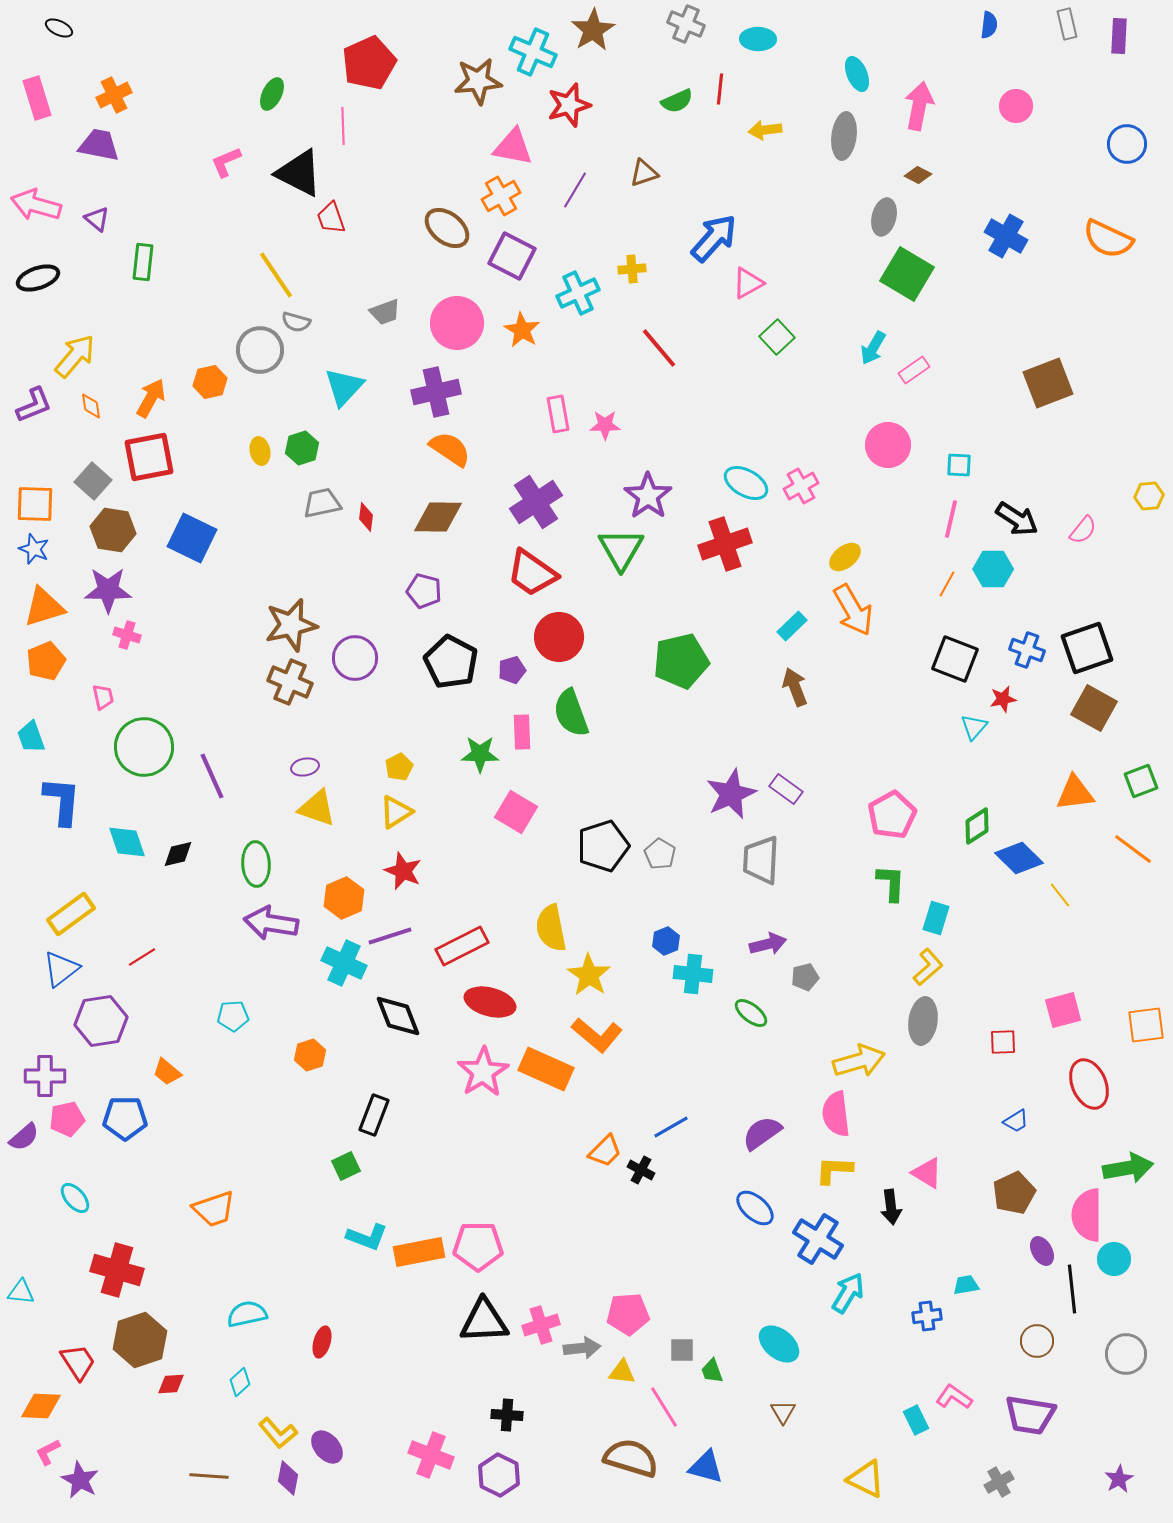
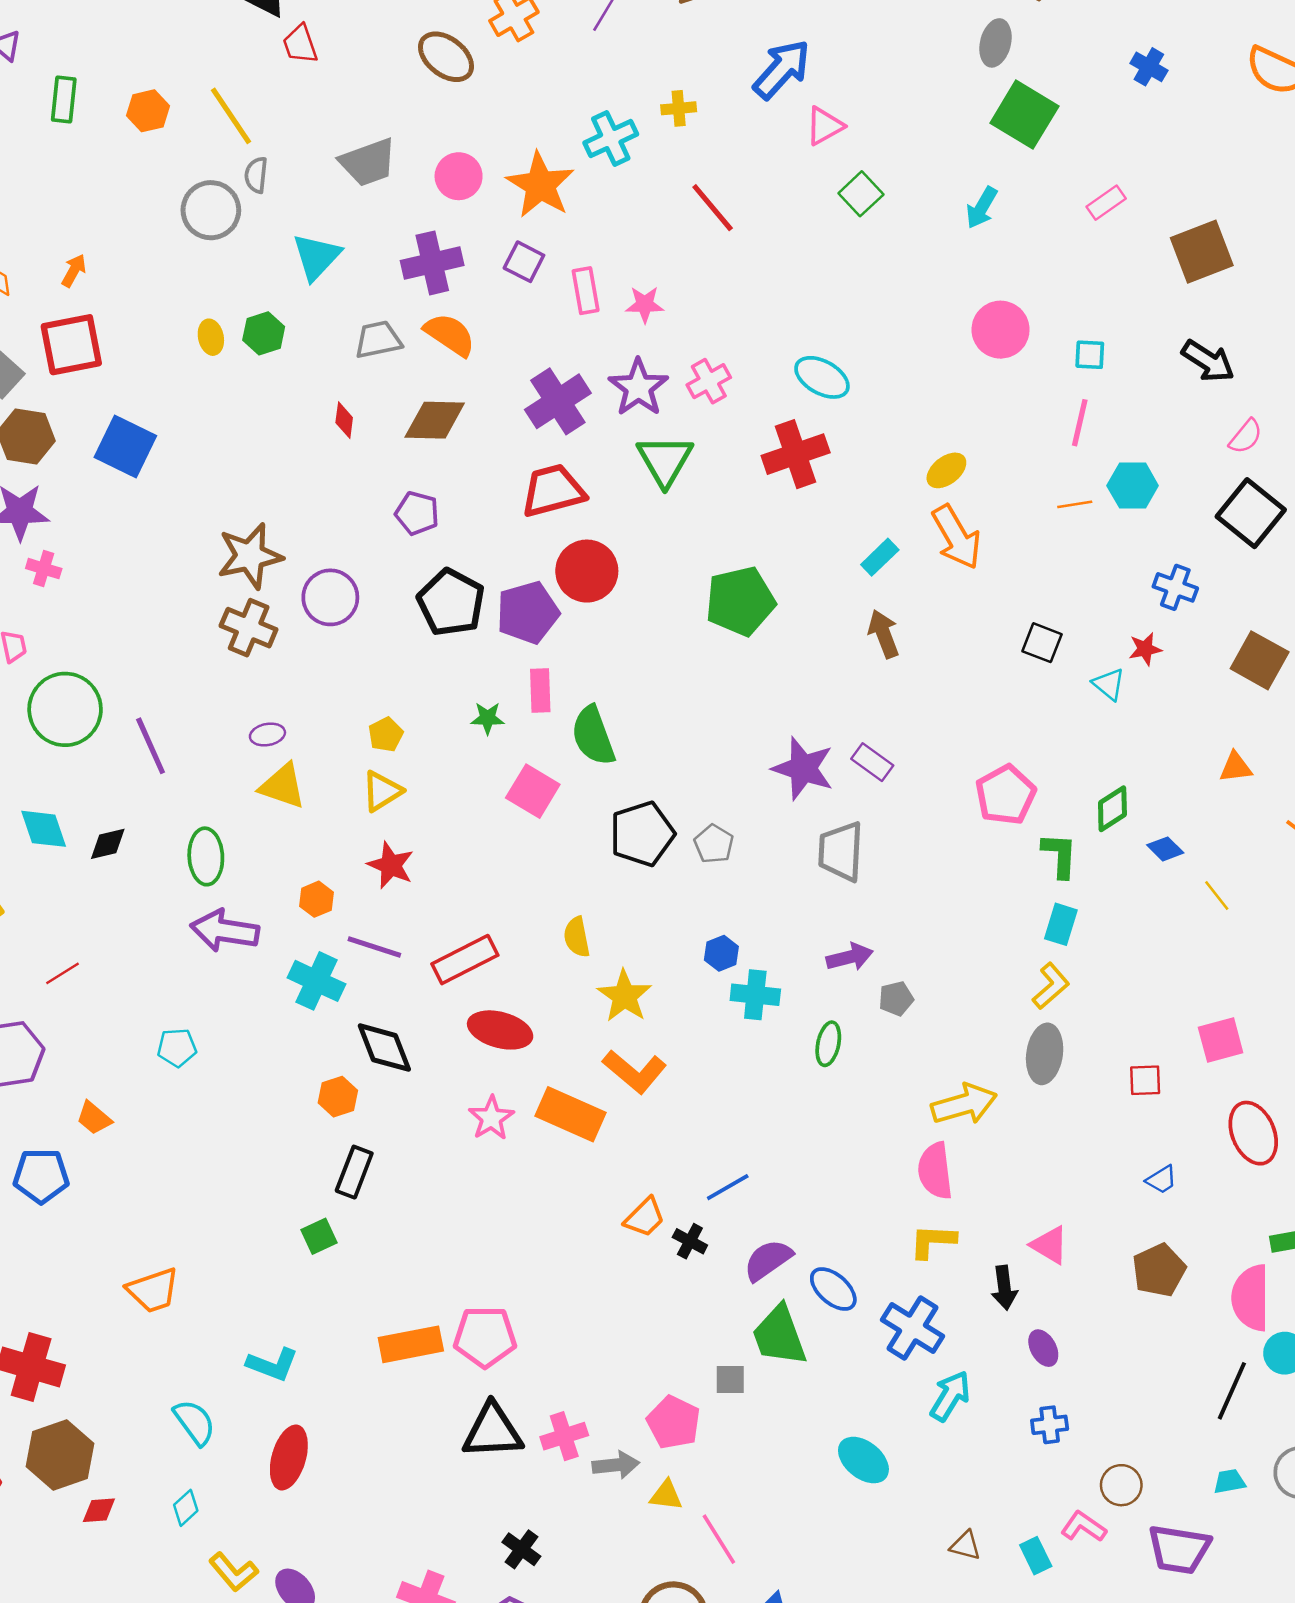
blue cross: (1006, 236) -> (1149, 67), size x0.7
purple square: (512, 256) -> (524, 262), moved, size x0.7
gray trapezoid: (385, 312) -> (368, 162), size x1.5
gray semicircle: (296, 322) -> (256, 175), turned 80
pink circle: (457, 323) -> (459, 176), size x0.7
orange star: (522, 330) -> (540, 185), size x1.5
pink rectangle: (914, 370) -> (1106, 203), moved
orange hexagon: (210, 382) -> (148, 111), moved
orange arrow: (151, 398) -> (74, 271), size x0.7
pink cross: (801, 486) -> (709, 381), moved
purple star: (648, 496) -> (638, 387), moved
gray trapezoid: (322, 503) -> (378, 340), moved
black arrow: (1017, 519) -> (1208, 361), moved
red trapezoid: (532, 573) -> (553, 491), turned 130
orange line: (947, 584) -> (1075, 504), turned 52
black square: (1087, 648) -> (1251, 513), moved, turned -32
black square: (955, 659) -> (1042, 643), moved, size x0.7
purple pentagon: (512, 670) -> (528, 613), size x1.8
green semicircle: (571, 713) -> (593, 736), moved
cyan triangle: (974, 727) -> (1109, 684), turned -32
green star: (480, 754) -> (488, 718), size x0.7
orange triangle: (1075, 793) -> (1236, 767), size x0.7
purple star: (731, 794) -> (803, 768), turned -30
blue diamond: (1019, 858) -> (1165, 849), size x0.6
green L-shape: (891, 883) -> (1060, 855), moved
orange hexagon: (344, 898) -> (317, 899), size x0.7
yellow semicircle: (551, 928) -> (577, 937), size x0.7
purple line: (390, 936) -> (374, 947), turned 36
green ellipse: (751, 1013) -> (828, 1044), turned 64
orange hexagon: (310, 1055) -> (338, 1097), moved
pink star: (483, 1072) -> (491, 1118), size x0.7
purple semicircle: (762, 1133) -> (768, 1260), moved
cyan L-shape: (367, 1237) -> (272, 1364), moved
purple ellipse: (1042, 1251) -> (1043, 1348), moved
cyan trapezoid: (966, 1285) -> (1229, 1481), moved
black line: (1072, 1289) -> (1232, 1391), turned 30
cyan semicircle: (247, 1314) -> (195, 1422), turned 66
pink pentagon: (628, 1314) -> (674, 1422), turned 30
brown circle: (1037, 1341) -> (1121, 1485), moved
red ellipse: (322, 1342) -> (289, 1457), size x1.6
gray square: (682, 1350) -> (730, 1380), moved
green trapezoid: (712, 1371) -> (779, 1336), moved, size x2.0
brown triangle: (783, 1412) -> (965, 1546), moved, turned -44
black cross: (507, 1415) -> (521, 1549), turned 32

